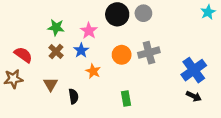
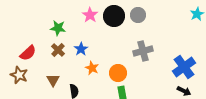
pink star: (89, 31) -> (90, 15), moved
red semicircle: (23, 55) -> (28, 53), turned 102
orange circle: (122, 55) -> (118, 73), moved
brown star: (13, 79) -> (19, 75), turned 30

